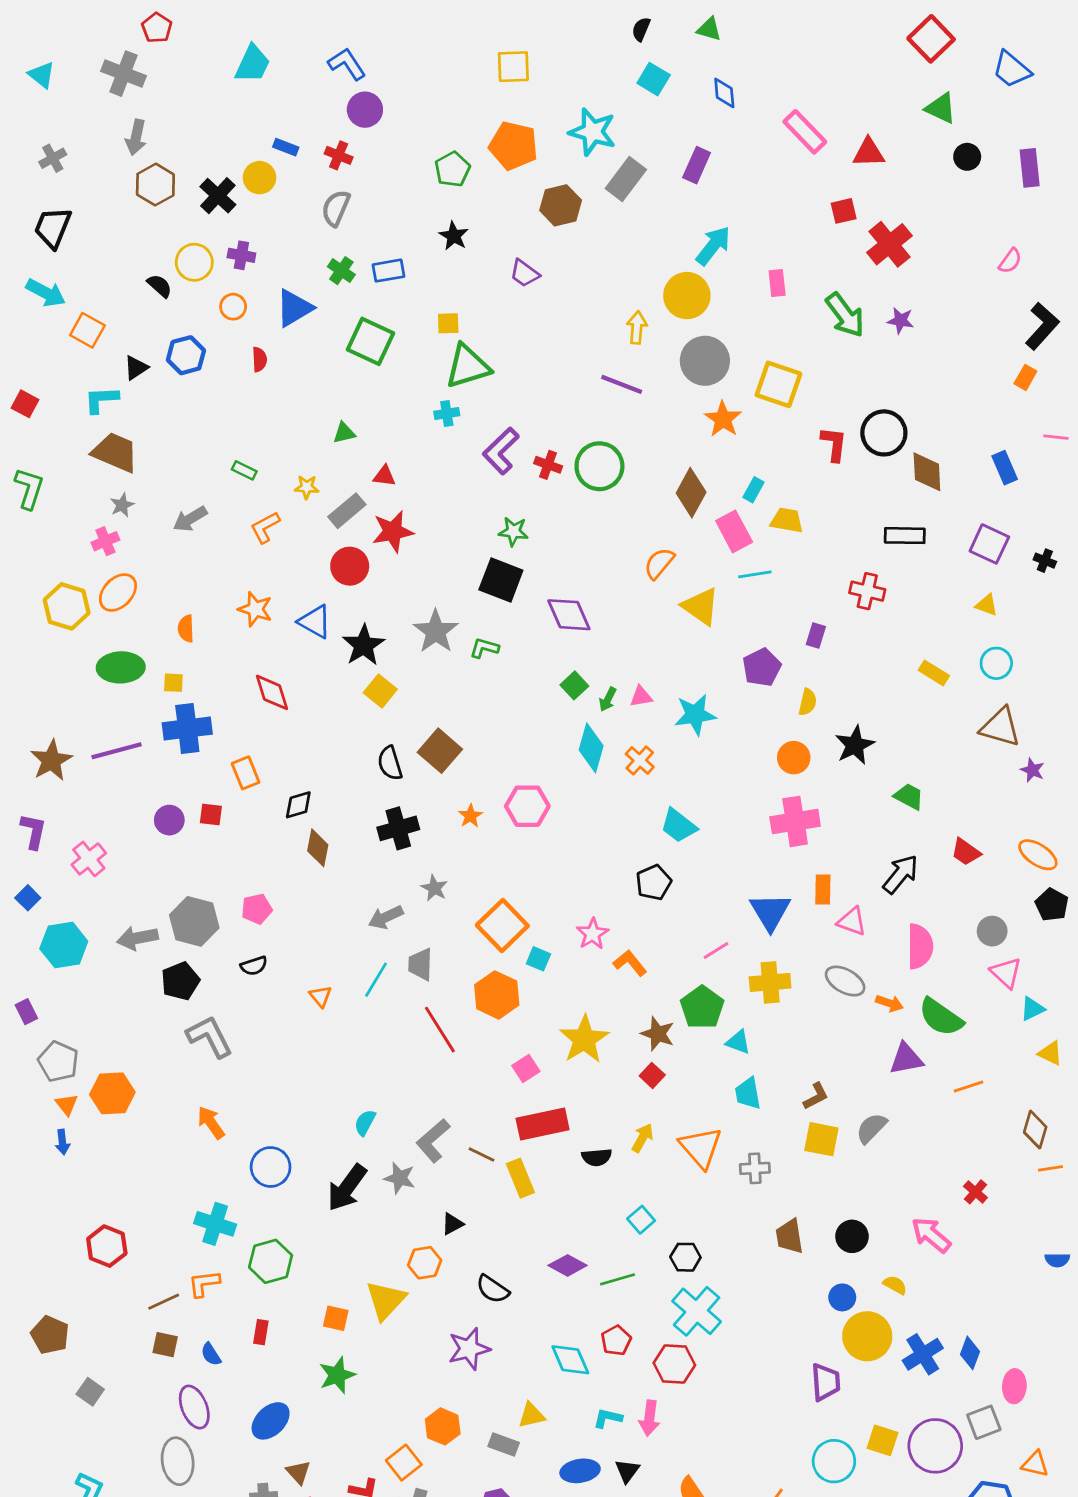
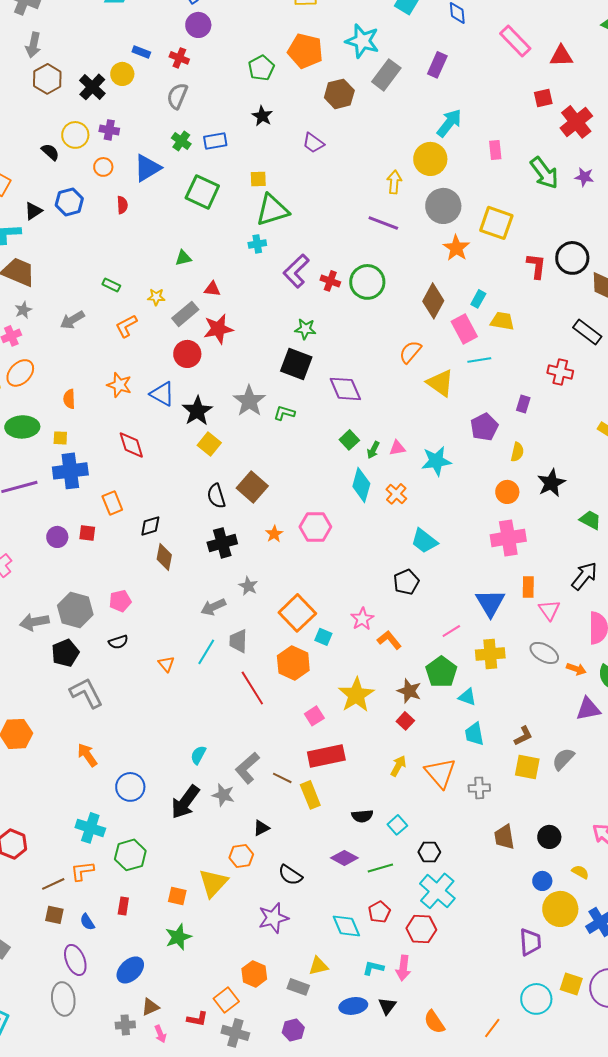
black rectangle: (905, 536) -> (587, 332), turned 36
pink triangle: (852, 921) -> (549, 610), turned 35
black semicircle: (597, 1157) -> (362, 816), moved
brown triangle: (298, 1472) -> (150, 1007), turned 48

